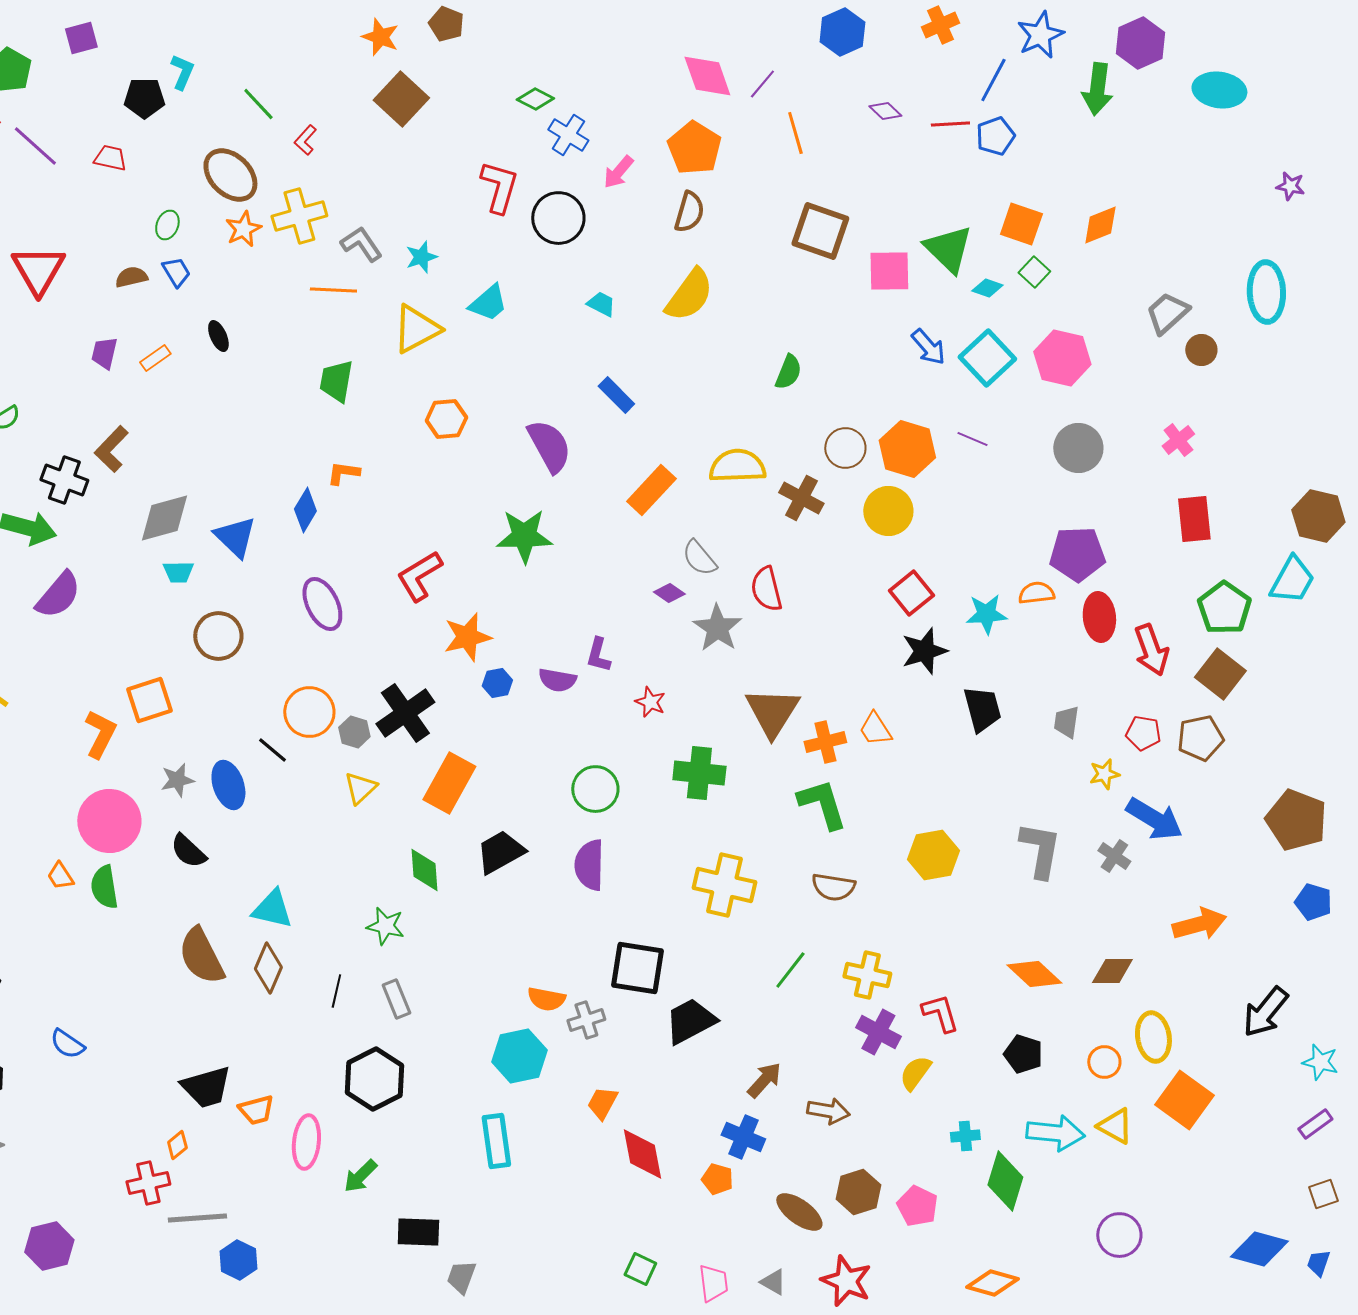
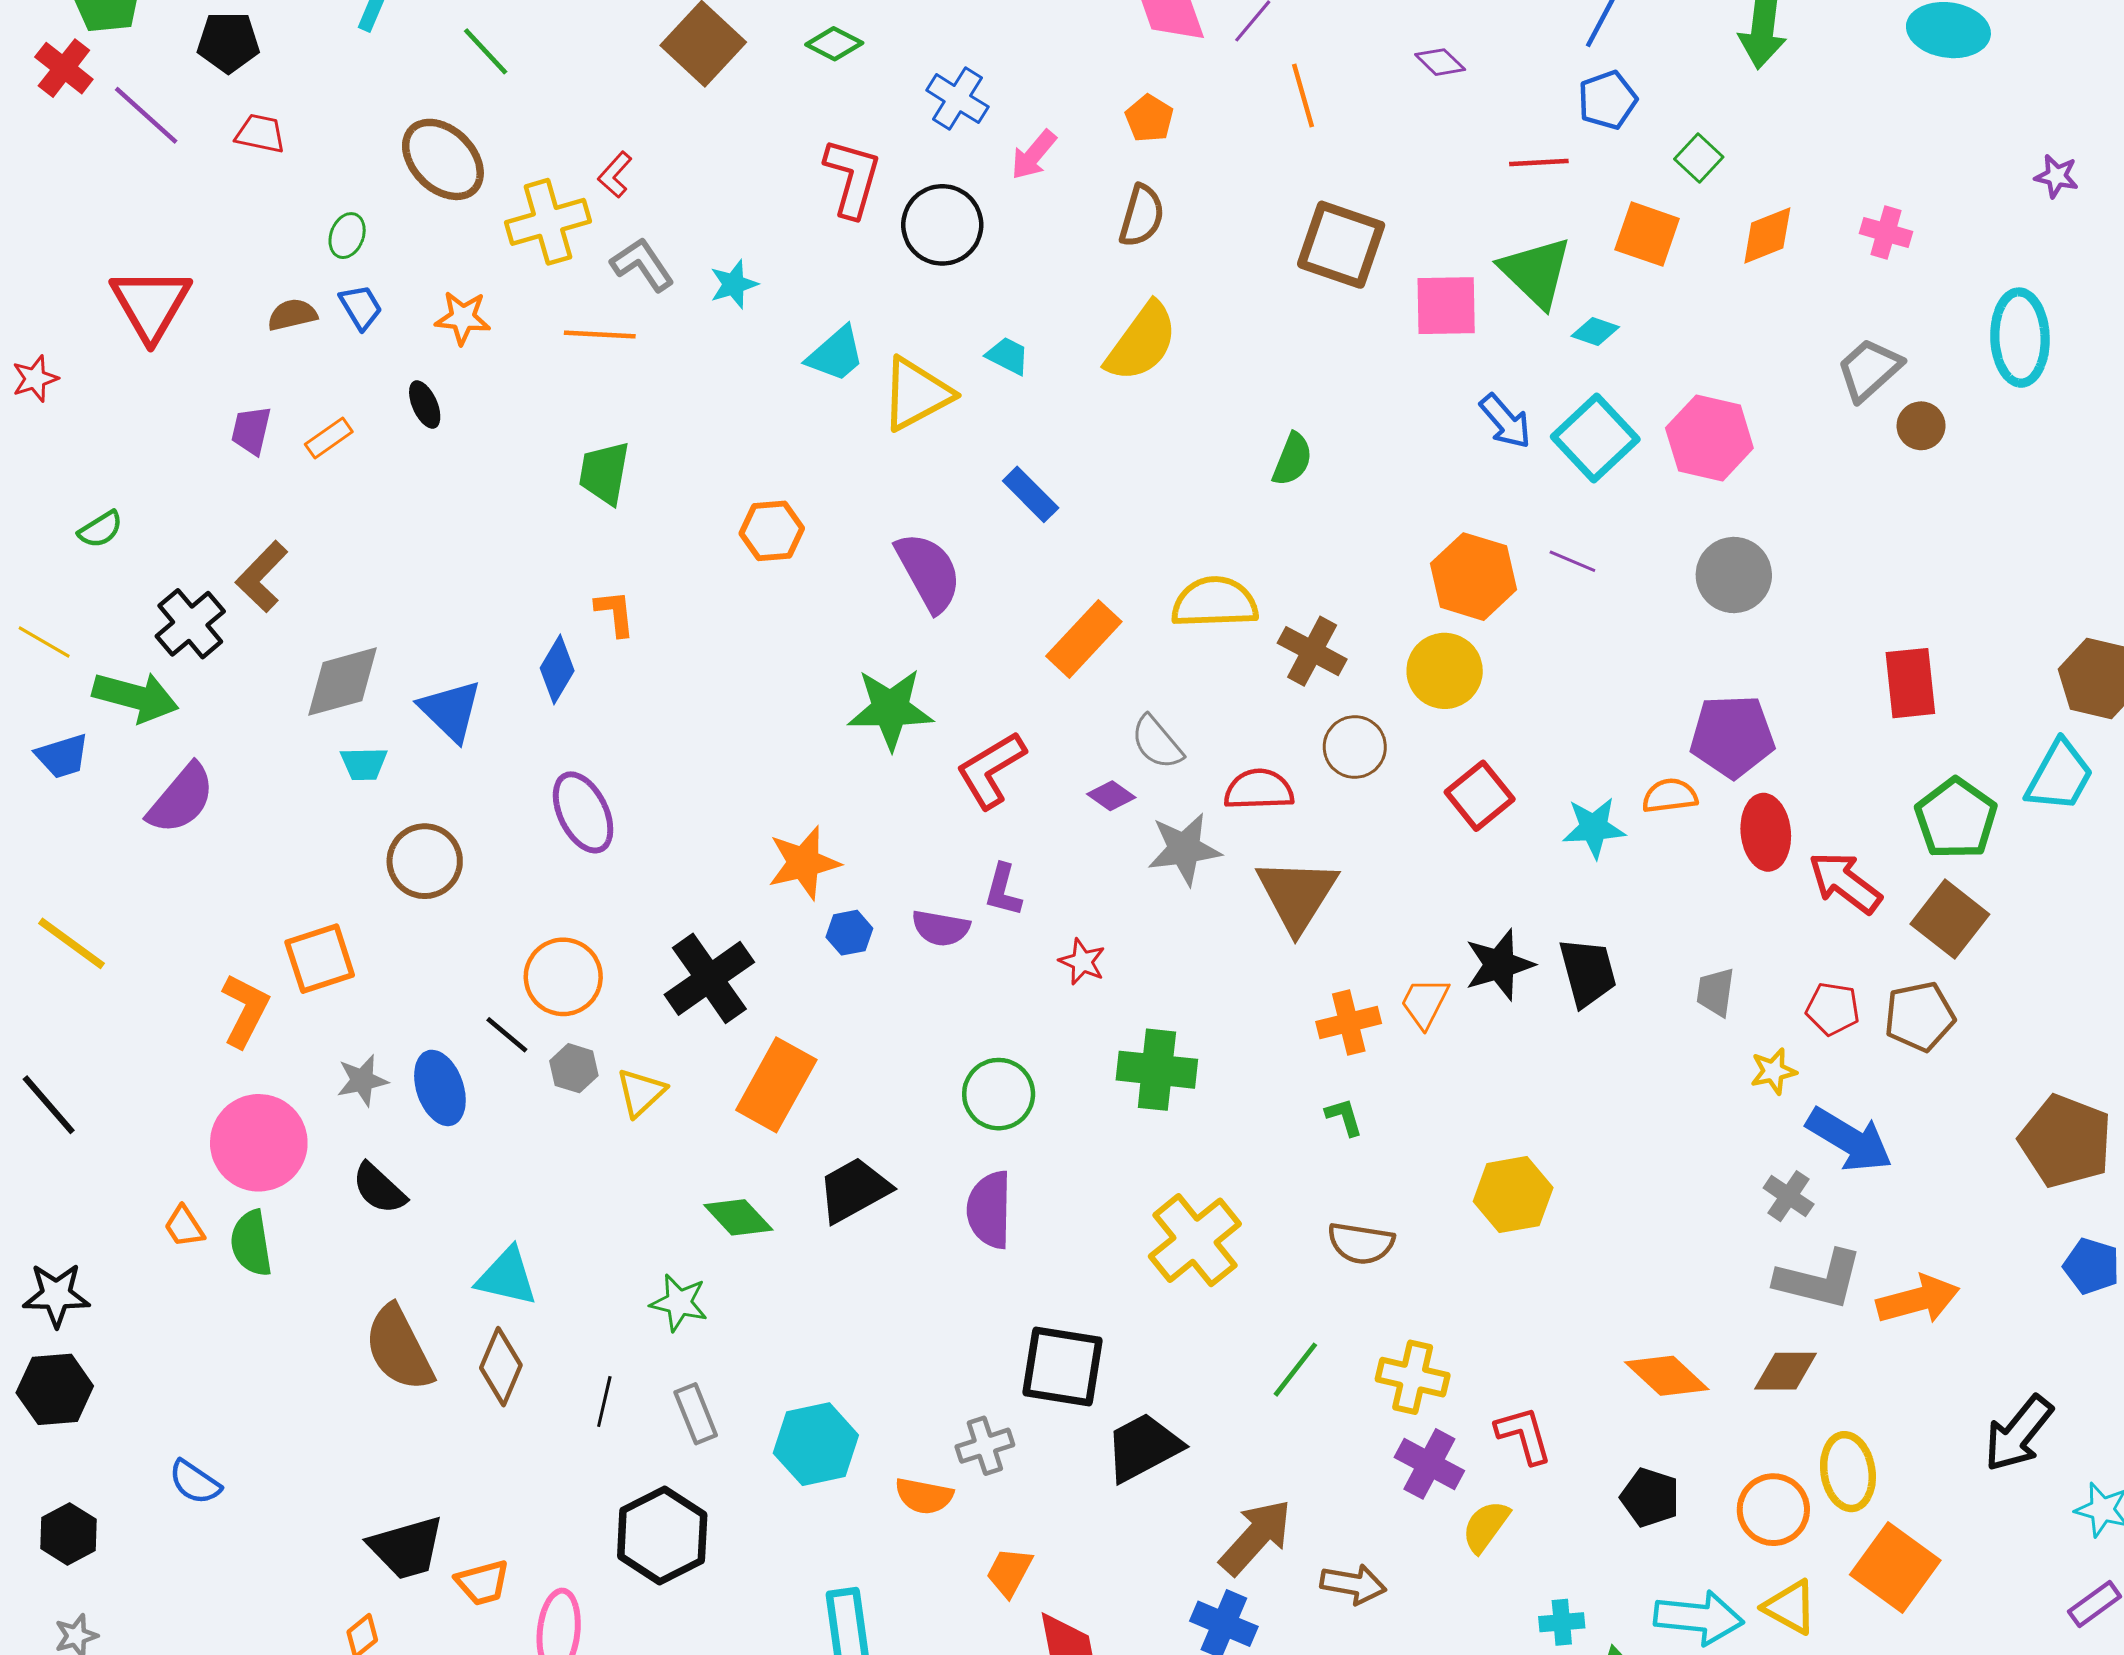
black pentagon: (144, 98) -> (228, 42), moved
green diamond: (535, 99) -> (834, 44), moved
red line: (950, 124) -> (1539, 162), moved
red L-shape: (305, 140) -> (615, 175), moved
orange pentagon: (694, 148) -> (1149, 118), size x0.6
orange star: (243, 229) -> (463, 318), moved, turned 30
green square: (1034, 272) -> (1699, 158), moved
yellow triangle: (416, 329) -> (916, 394), moved
pink cross: (1178, 440) -> (1886, 233), moved, turned -36
brown circle: (845, 448) -> (1355, 747), moved
orange L-shape: (343, 473) -> (615, 613), turned 76
black cross: (64, 480) -> (190, 624), turned 30
red L-shape: (419, 576) -> (991, 770), moved
red semicircle: (766, 589) -> (1259, 790), turned 102
gray star: (717, 628) -> (1184, 849), turned 30
red arrow: (1151, 650) -> (1845, 882), turned 147
black star: (924, 651) -> (1499, 965), moved
brown triangle: (772, 712) -> (1297, 895), moved
orange trapezoid: (875, 729) -> (1425, 1003), turned 60
gray hexagon: (354, 732) -> (574, 1068), moved
green L-shape: (822, 804) -> (1344, 1117), size x0.5
gray L-shape: (1040, 850) -> (1819, 1280), moved, turned 94
green diamond: (424, 870) -> (738, 1217), turned -39
yellow cross: (724, 885) -> (1195, 1240), turned 38
orange semicircle: (546, 999) -> (924, 1496), moved
cyan hexagon: (519, 1056) -> (816, 1444), moved
orange circle: (1104, 1062) -> (1773, 1510), size x1.4
brown arrow: (764, 1080) -> (1256, 1537), size x1.4

